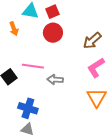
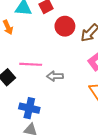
red circle: (53, 33) -> (65, 26), moved

